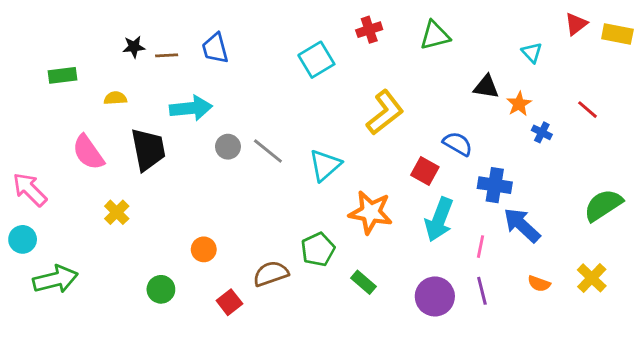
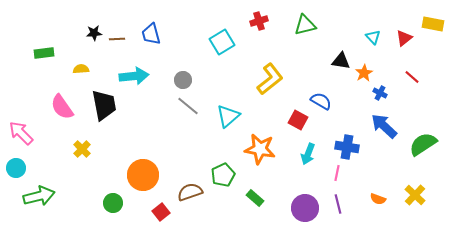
red triangle: (576, 24) -> (404, 38), moved
gray circle: (228, 147) -> (183, 80), moved
blue cross: (495, 185) -> (347, 147), moved
cyan arrow: (439, 219) -> (308, 154), size x0.7
blue arrow: (522, 225) -> (384, 126), moved
orange circle: (204, 249) -> (143, 175), size x1.8

